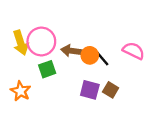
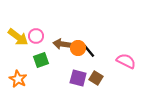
pink circle: (41, 42) -> (36, 36), size x0.6
yellow arrow: (21, 43) -> (18, 37), turned -35
pink semicircle: (134, 51) -> (126, 61), moved

